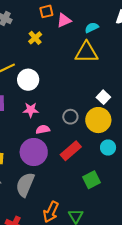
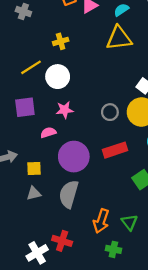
yellow cross: (35, 38) -> (61, 41), moved, turned 32
pink semicircle: (43, 129) -> (48, 133), moved
red rectangle: (71, 151) -> (115, 150), turned 30

